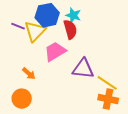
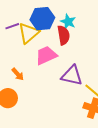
purple line: (18, 26) -> (12, 26), turned -48

